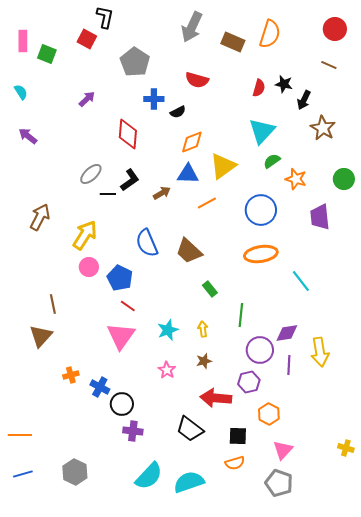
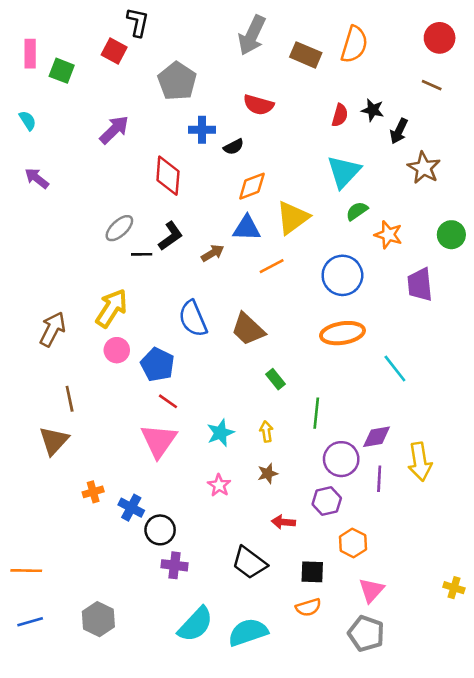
purple arrow: (87, 99) -> (114, 130), size x1.4
brown arrow: (40, 217) -> (52, 329), moved
red arrow: (216, 398) -> (283, 522), size x0.6

